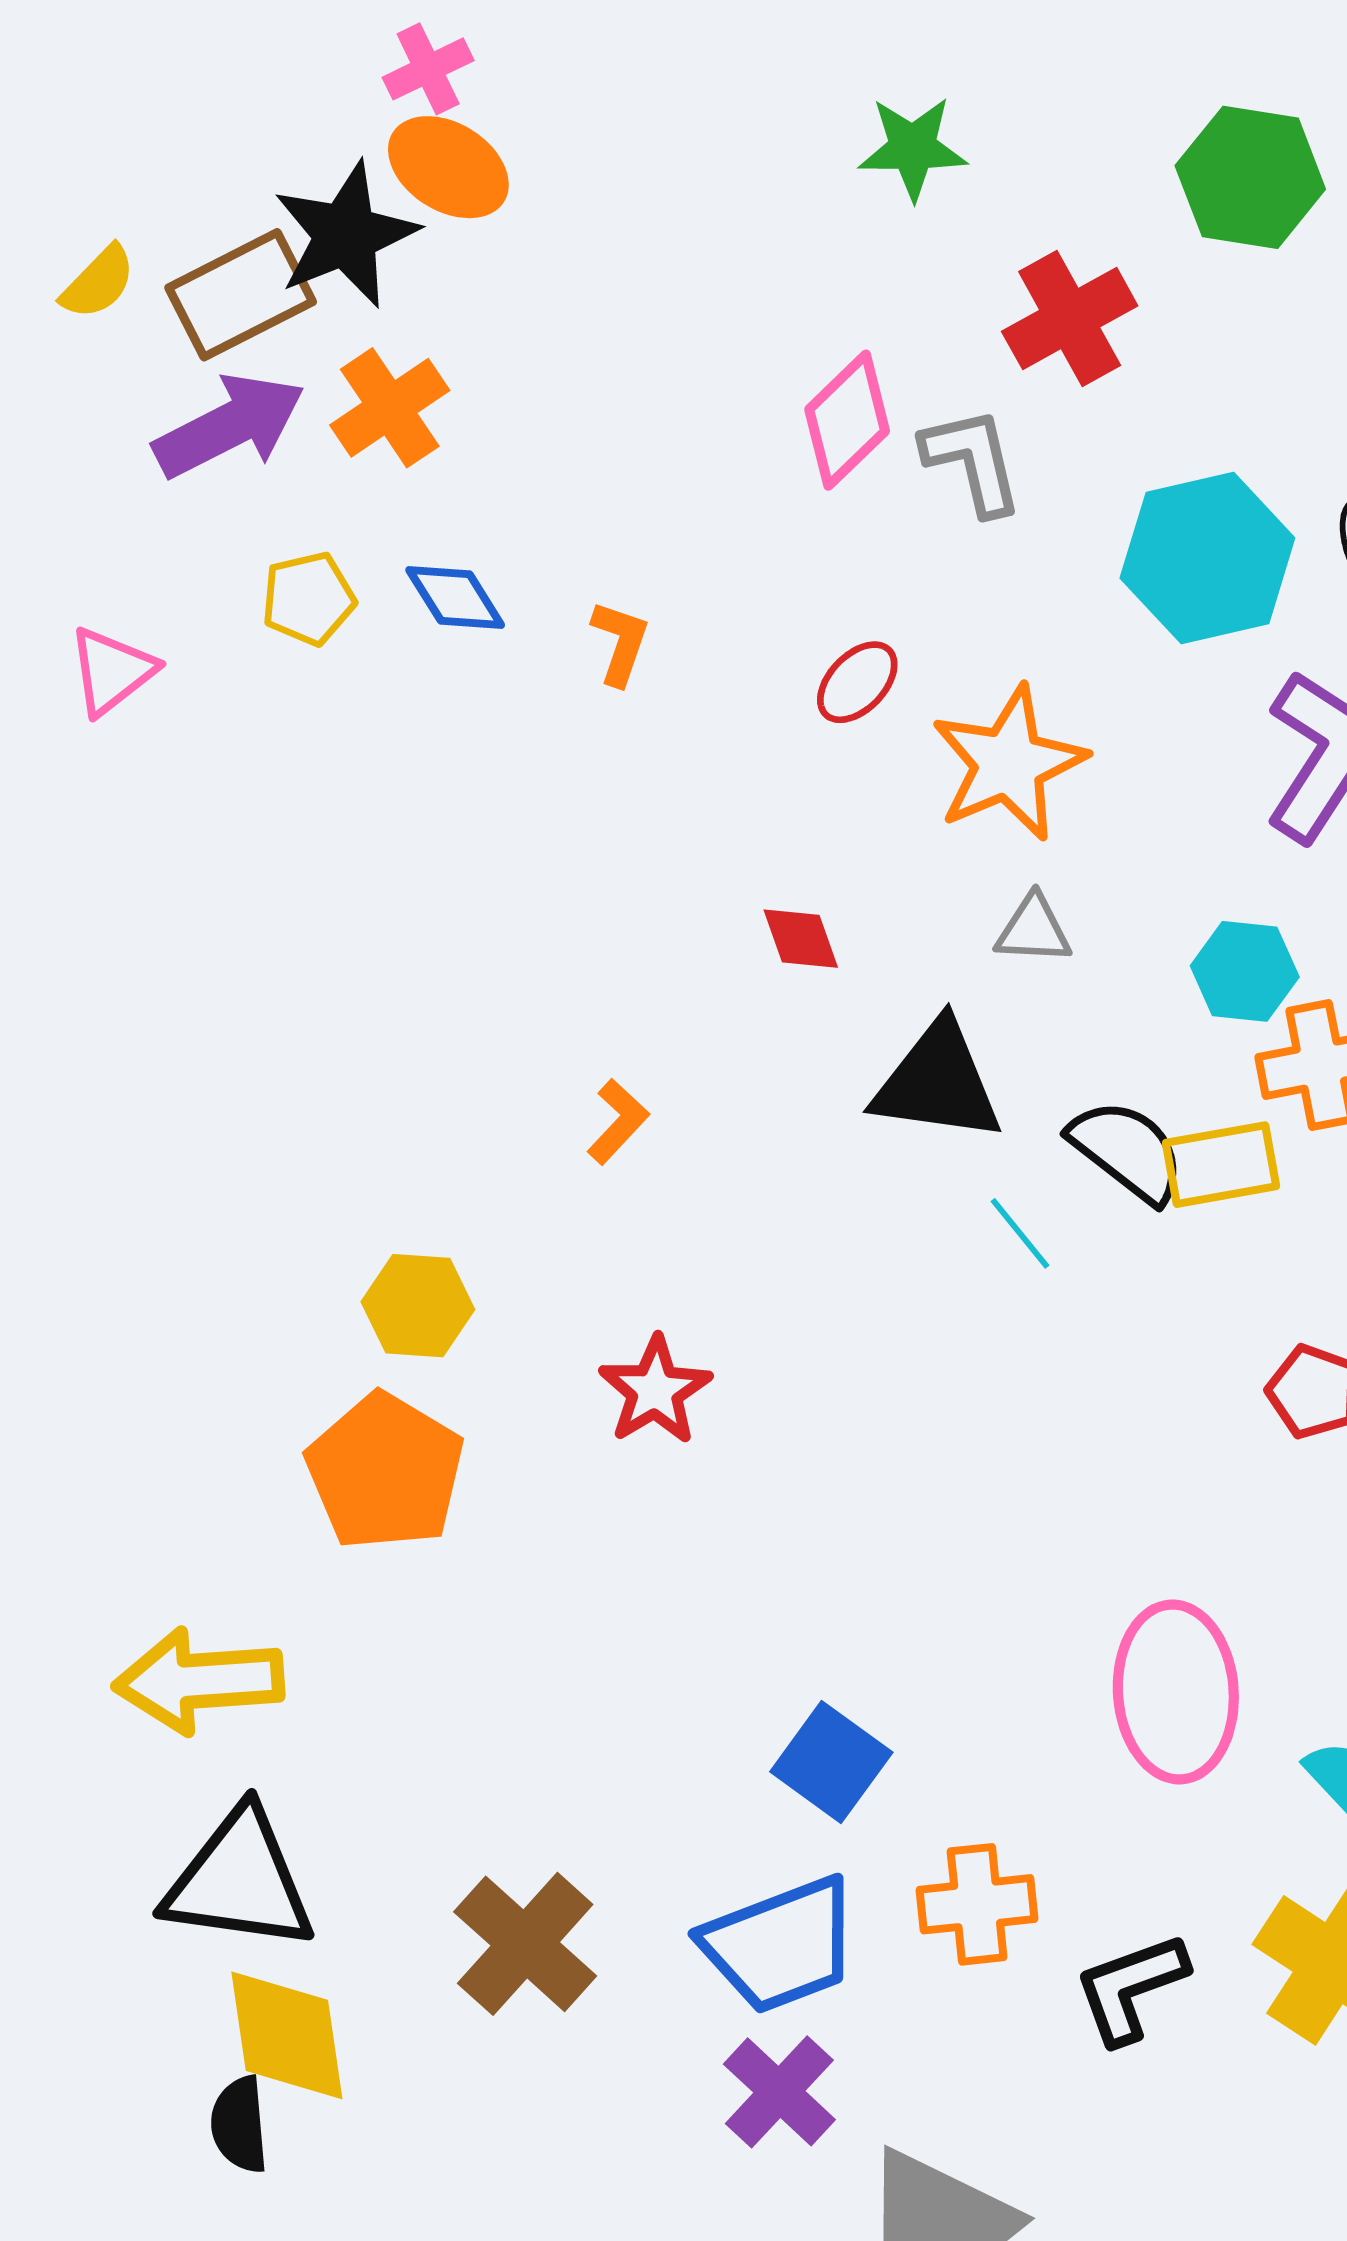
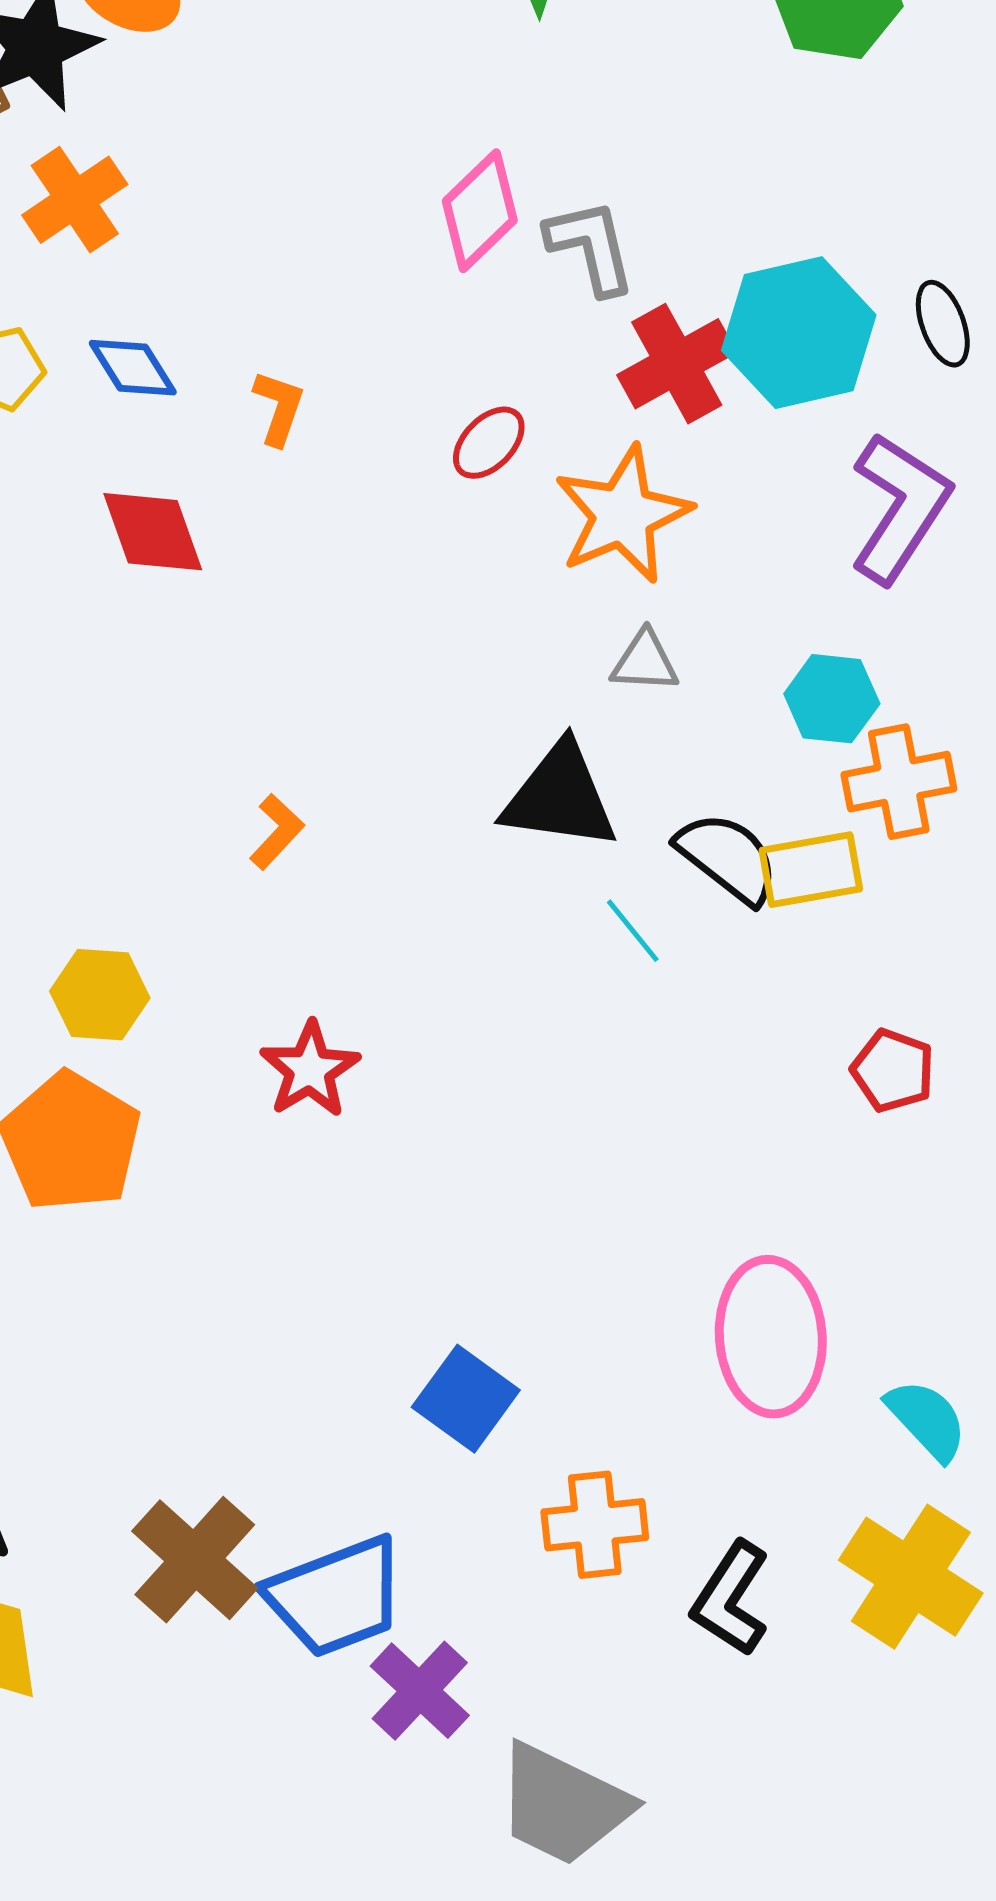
red cross: (1070, 319) -> (677, 364), moved
red diamond: (801, 939) -> (153, 532), moved, size x1.5
blue trapezoid: (780, 1945) -> (336, 1597), moved
black L-shape: (1131, 1988) -> (731, 1599), turned -37

